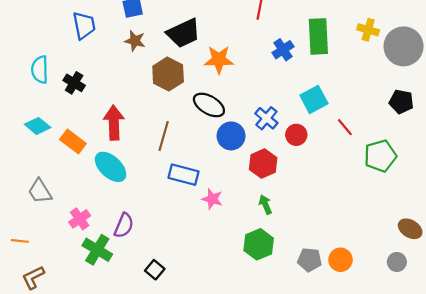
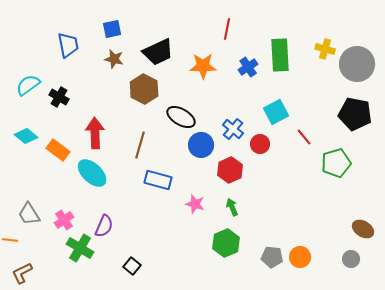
orange star: (219, 60) -> (203, 66), moved
cyan semicircle: (40, 70) -> (28, 85), turned 55
black pentagon: (401, 102) -> (355, 114), size x1.5
gray trapezoid: (40, 191) -> (29, 214), moved
pink star: (212, 199) -> (195, 204), moved

